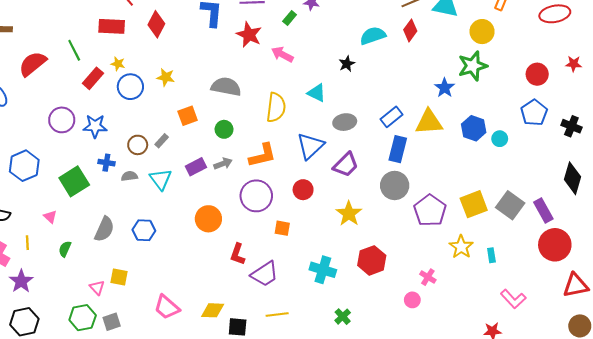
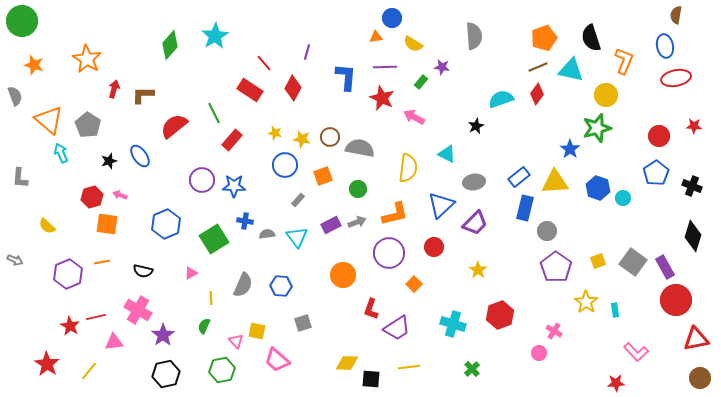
red rectangle: (112, 26) -> (250, 90), turned 30
yellow star: (118, 64) -> (275, 133), moved
blue circle: (130, 87) -> (285, 165), moved
brown circle: (138, 145) -> (330, 137), moved
gray circle: (395, 185) -> (547, 231), moved, size x0.7
yellow square: (474, 204) -> (598, 261), size x0.6
yellow star: (349, 214) -> (478, 270), size x0.7
pink triangle: (50, 217) -> (191, 273), turned 48
orange square: (282, 228) -> (414, 284), turned 35
yellow line: (27, 243) -> (211, 298), moved
green semicircle: (65, 249) -> (204, 326), moved
pink trapezoid: (167, 307) -> (277, 360), moved
gray square: (112, 322) -> (303, 323), moved

